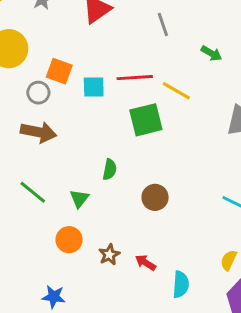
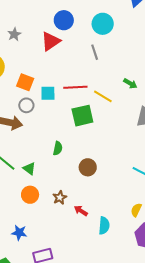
green arrow: (211, 53) -> (130, 83), moved
gray circle: (38, 93) -> (26, 105), moved
green triangle: (79, 199) -> (29, 169), moved, turned -32
brown star: (109, 255) -> (60, 198), moved

